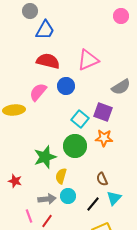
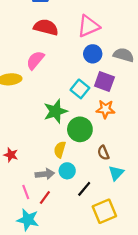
blue circle: (66, 86) -> (93, 54), moved
gray semicircle: (121, 87) -> (124, 55), turned -132
green circle: (75, 146) -> (80, 129), moved
green star: (45, 157) -> (55, 111), moved
black line: (93, 204) -> (84, 189), moved

